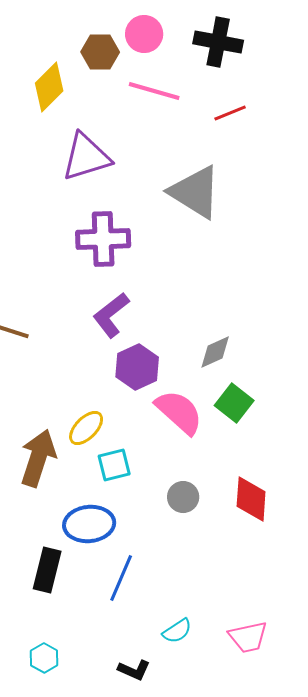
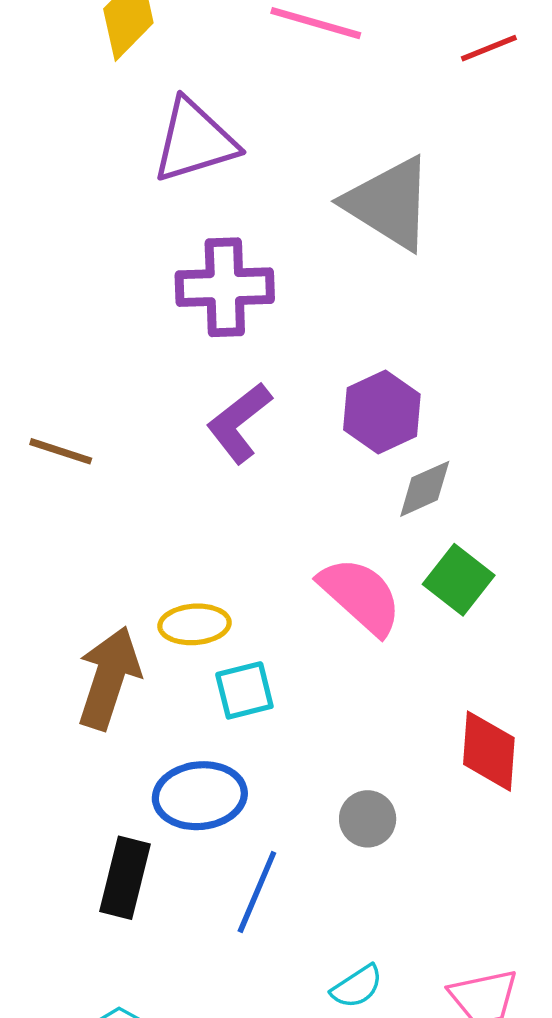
red line: (230, 113) -> (489, 48), moved
purple hexagon: (137, 367) -> (382, 412), moved
yellow ellipse: (86, 428) -> (194, 624), turned 42
gray circle: (183, 497) -> (368, 819), moved

